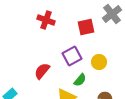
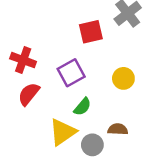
red cross: (46, 20) -> (23, 60), moved
yellow circle: (99, 62) -> (123, 78), moved

